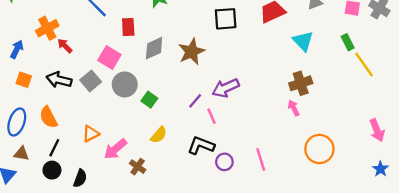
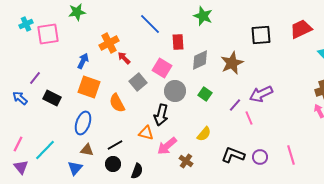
orange square: (24, 80) -> (89, 87), size x1.6
black arrow: (59, 80) -> (161, 115), moved, turned -90
gray square: (91, 81) -> (138, 82), moved
green square: (149, 100) -> (205, 94), moved
orange semicircle: (48, 117) -> (117, 103), moved
orange triangle: (91, 134) -> (146, 133), turned 42
black L-shape: (201, 145) -> (233, 155), moved
black line: (54, 148) -> (115, 145), turned 35

